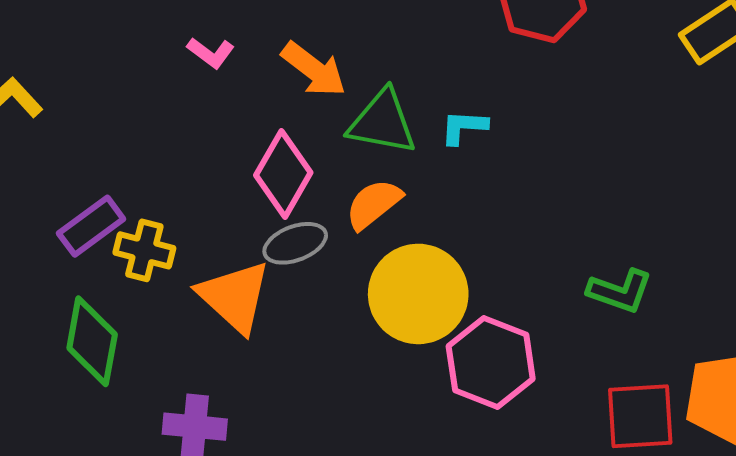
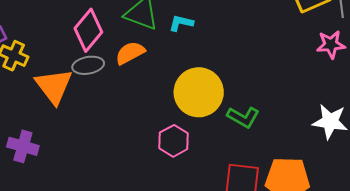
yellow circle: (418, 294) -> (199, 92), moved
pink hexagon: (491, 363) -> (174, 141), size x0.7

